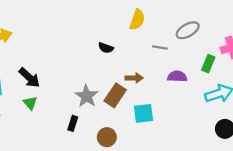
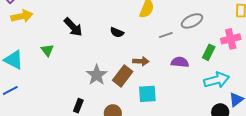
gray line: (160, 47) -> (166, 35), turned -32
black arrow: (29, 78) -> (73, 27), moved
green triangle: (30, 103) -> (47, 50), moved
black rectangle: (73, 123) -> (78, 106), moved

